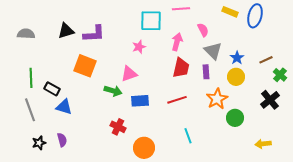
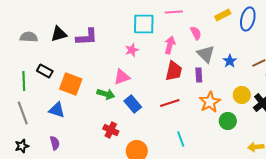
yellow rectangle: (230, 12) -> (223, 15), turned -49
gray semicircle: (26, 34) -> (29, 37), moved
orange square: (85, 66) -> (71, 84), moved
yellow circle: (236, 77) -> (242, 95), moved
black rectangle: (52, 89) -> (45, 71), moved
blue rectangle: (140, 101) -> (133, 104), turned 54
black star: (39, 143) -> (22, 146), moved

